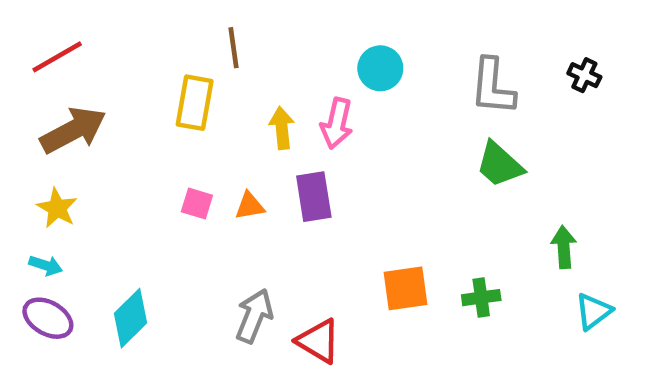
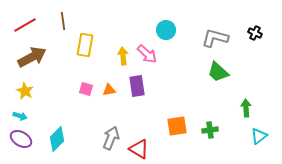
brown line: (234, 48) -> (63, 21), moved
gray L-shape: (493, 87) -> (215, 38), turned 100
pink arrow: (337, 123) -> (147, 54), turned -60

